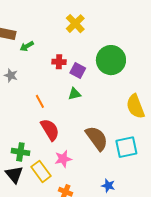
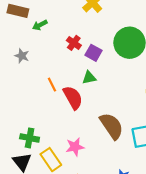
red cross: (59, 62) -> (74, 43), turned 32
red semicircle: (50, 130) -> (73, 98), moved

